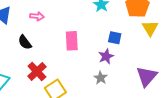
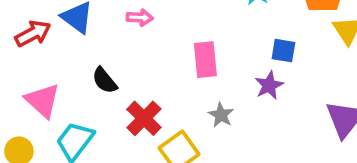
black semicircle: (25, 42) -> (105, 80), moved
gray star: (101, 78) -> (221, 115), moved

